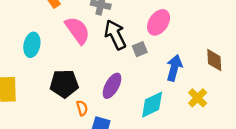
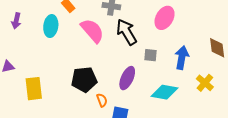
cyan ellipse: (32, 45) -> (51, 26), moved
gray square: (140, 49) -> (150, 55), moved, turned 32
cyan diamond: (152, 105) -> (164, 92), turned 40

